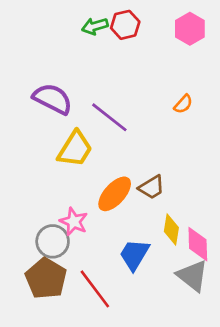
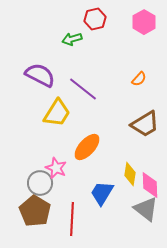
green arrow: (95, 26) -> (72, 39), moved
brown trapezoid: (152, 187) -> (145, 124), moved, size x1.4
red line: (95, 289) -> (72, 219), turned 40

